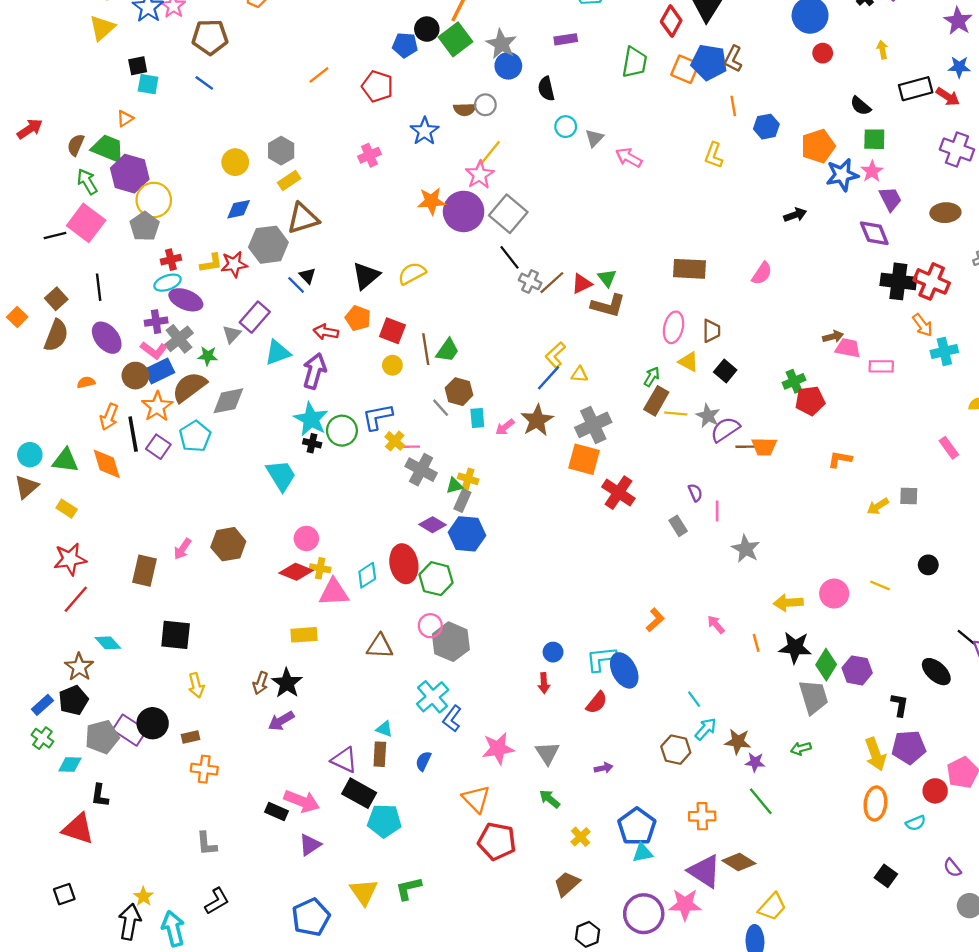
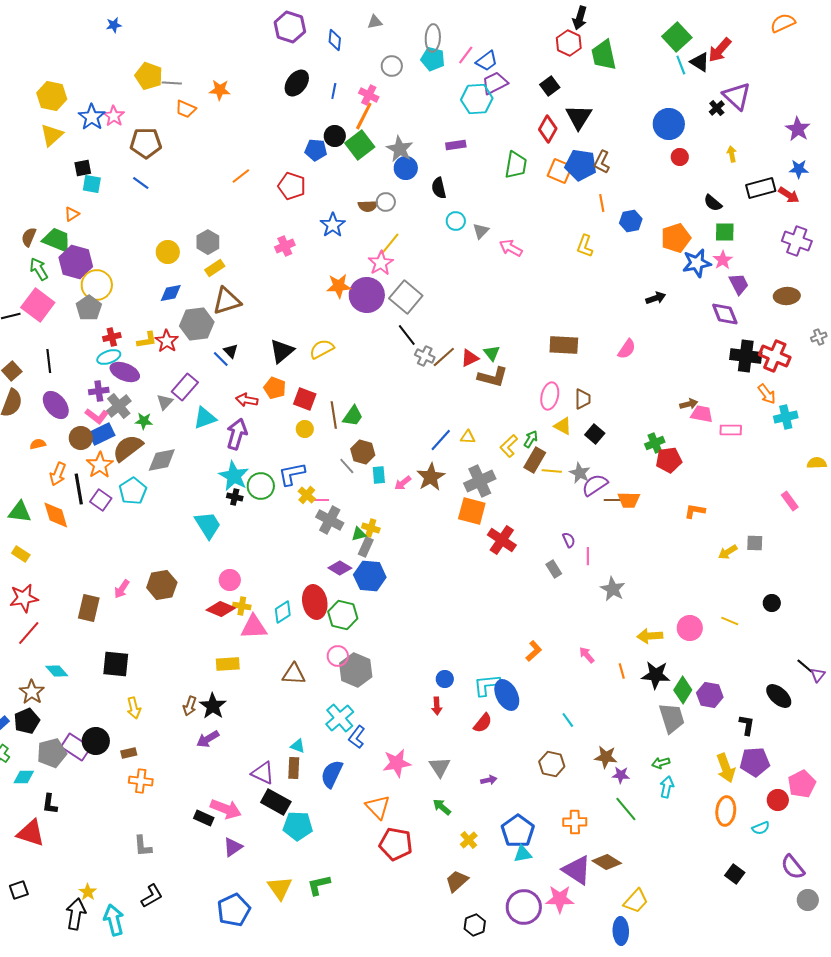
red star: (234, 264) -> (167, 341), turned -30
yellow L-shape: (555, 355) -> (509, 446), moved
cyan arrow: (706, 729) -> (667, 787), moved, turned -30
blue semicircle: (423, 761) -> (332, 774), size x1.6
purple semicircle: (952, 868) -> (793, 867), size x1.5

